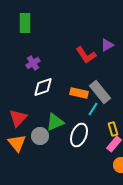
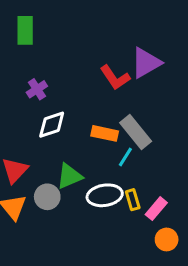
purple triangle: (107, 45) -> (146, 63), size x1.6
yellow rectangle: (113, 129) -> (133, 200), moved
white ellipse: (79, 135) -> (105, 195), turned 60

